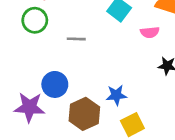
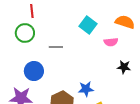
blue circle: (55, 84) -> (34, 71), moved

